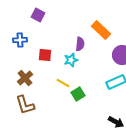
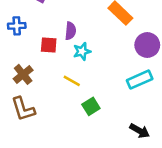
purple semicircle: (80, 44) -> (70, 31), moved
green square: (78, 94) -> (91, 106), moved

